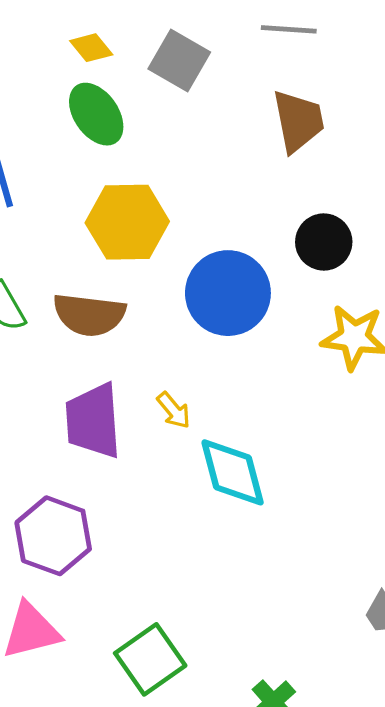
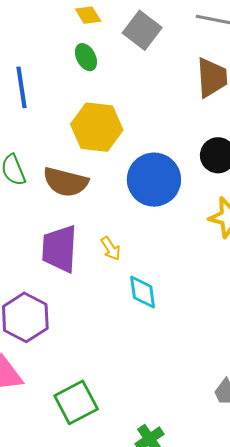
green ellipse: (96, 114) -> (86, 57), size x0.7
cyan diamond: (233, 472) -> (143, 292), size x0.7

